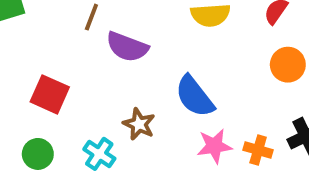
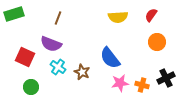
purple semicircle: (127, 47) -> (51, 44), moved
red square: (50, 94) -> (25, 57), moved
cyan cross: (99, 154) -> (58, 67), moved

